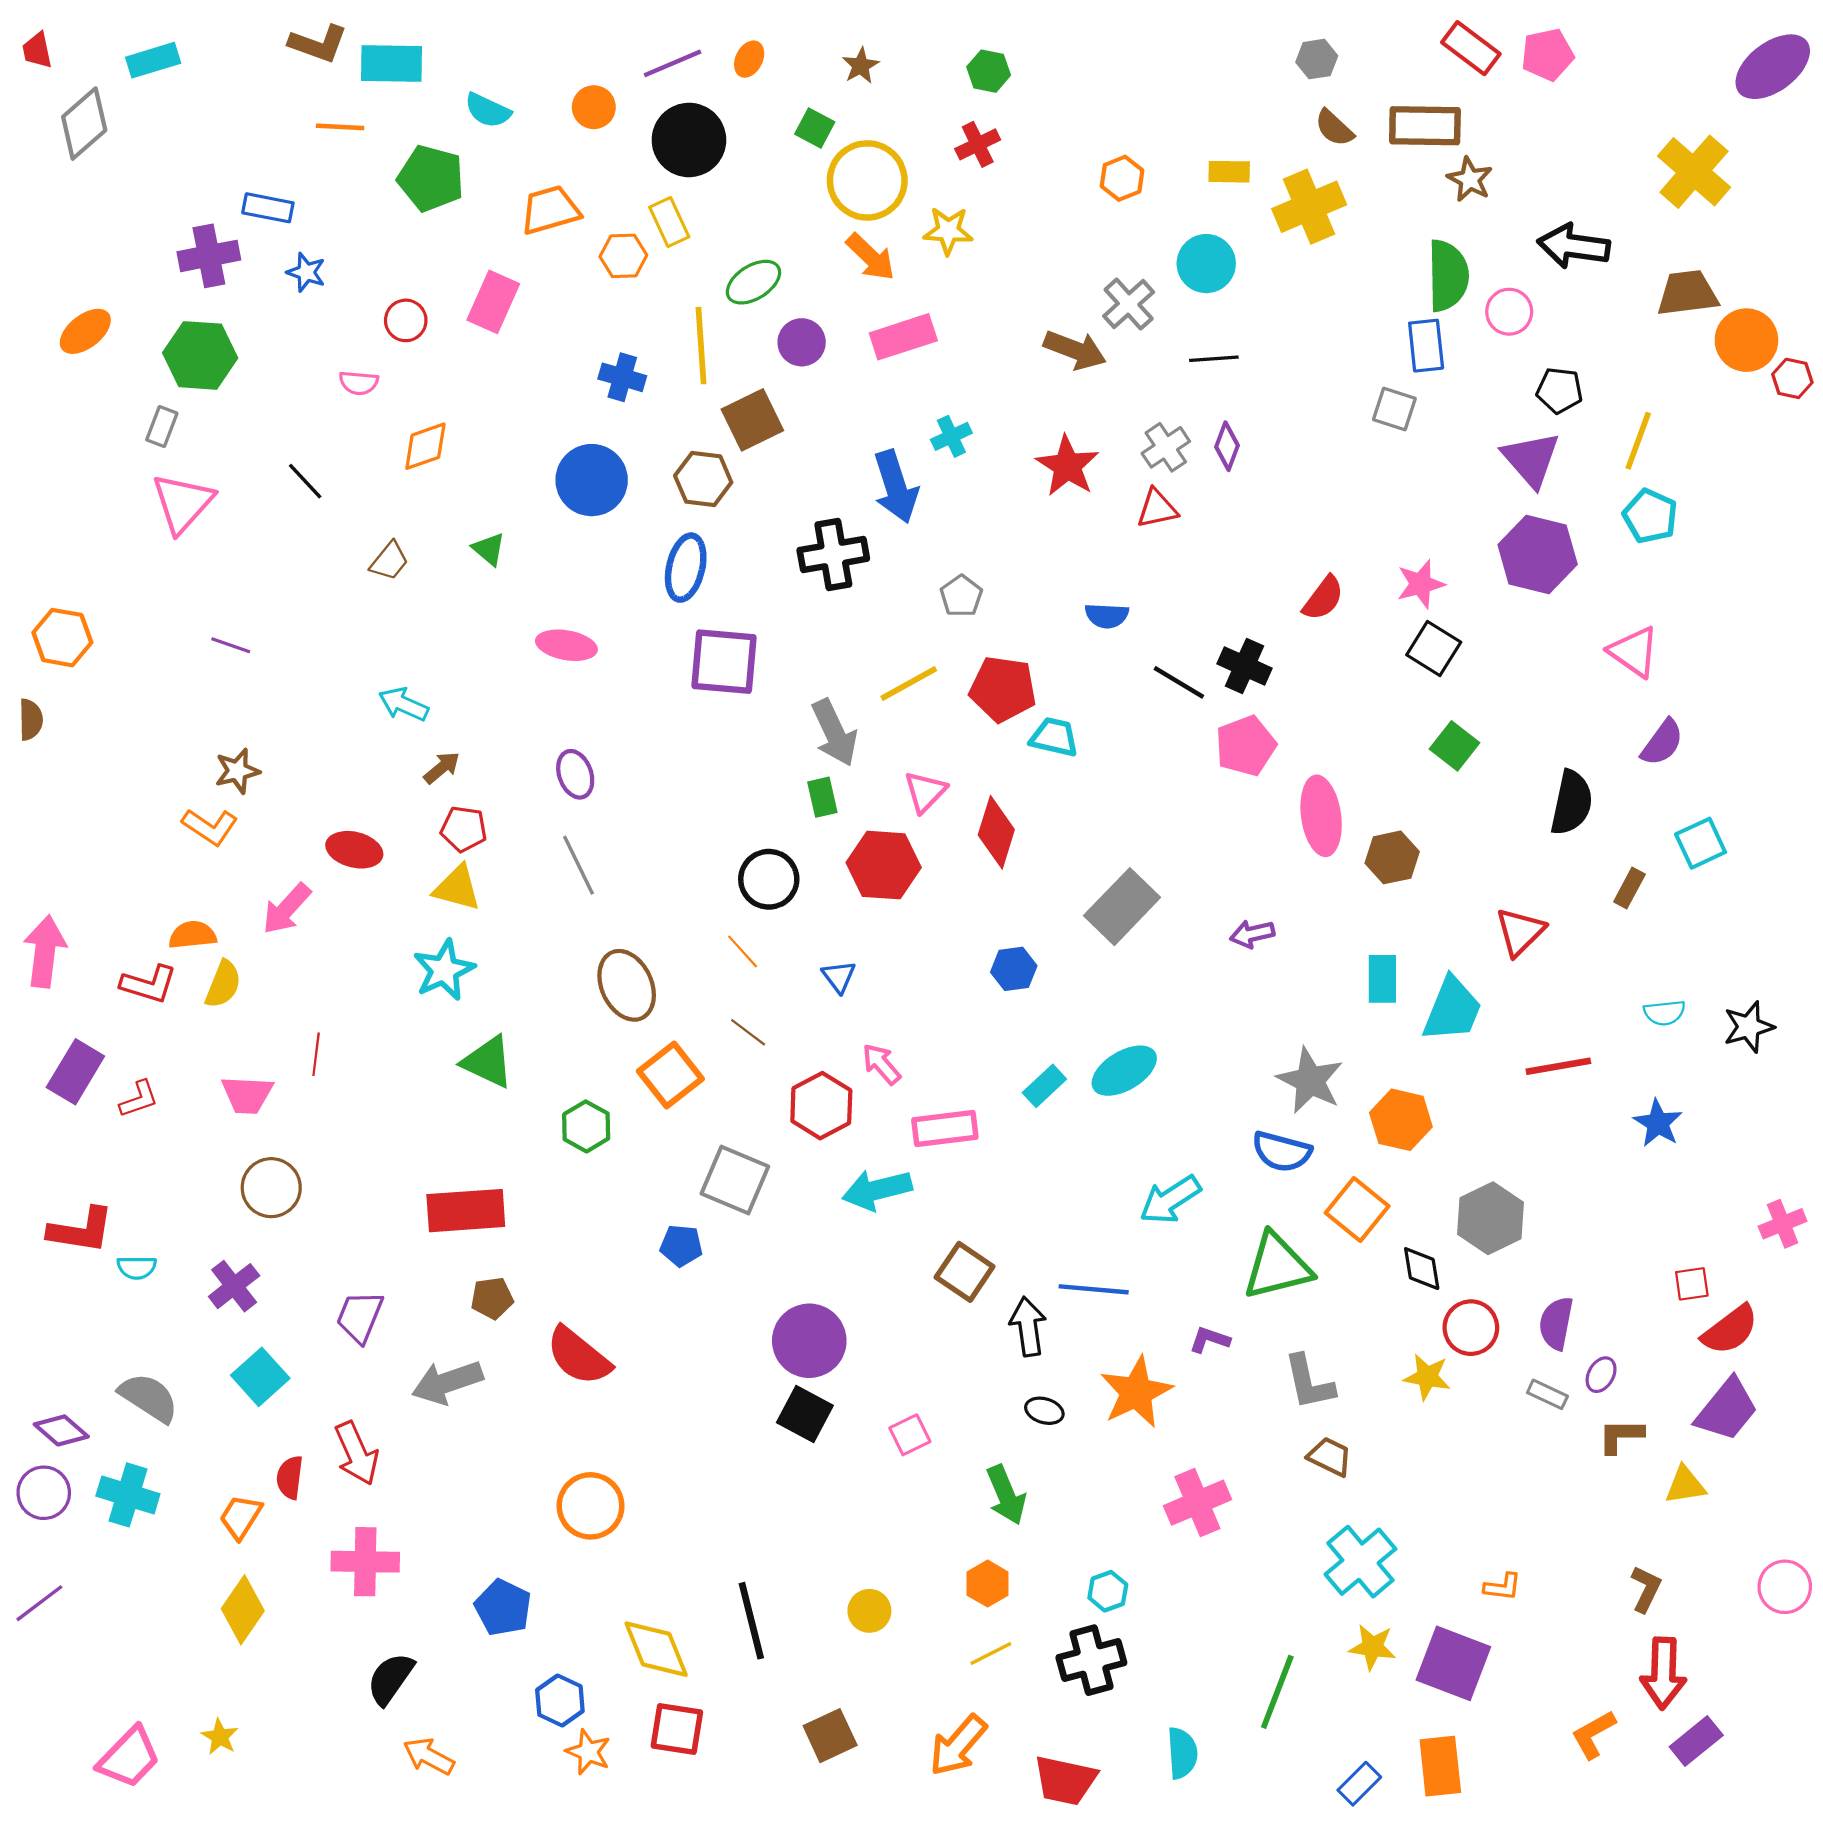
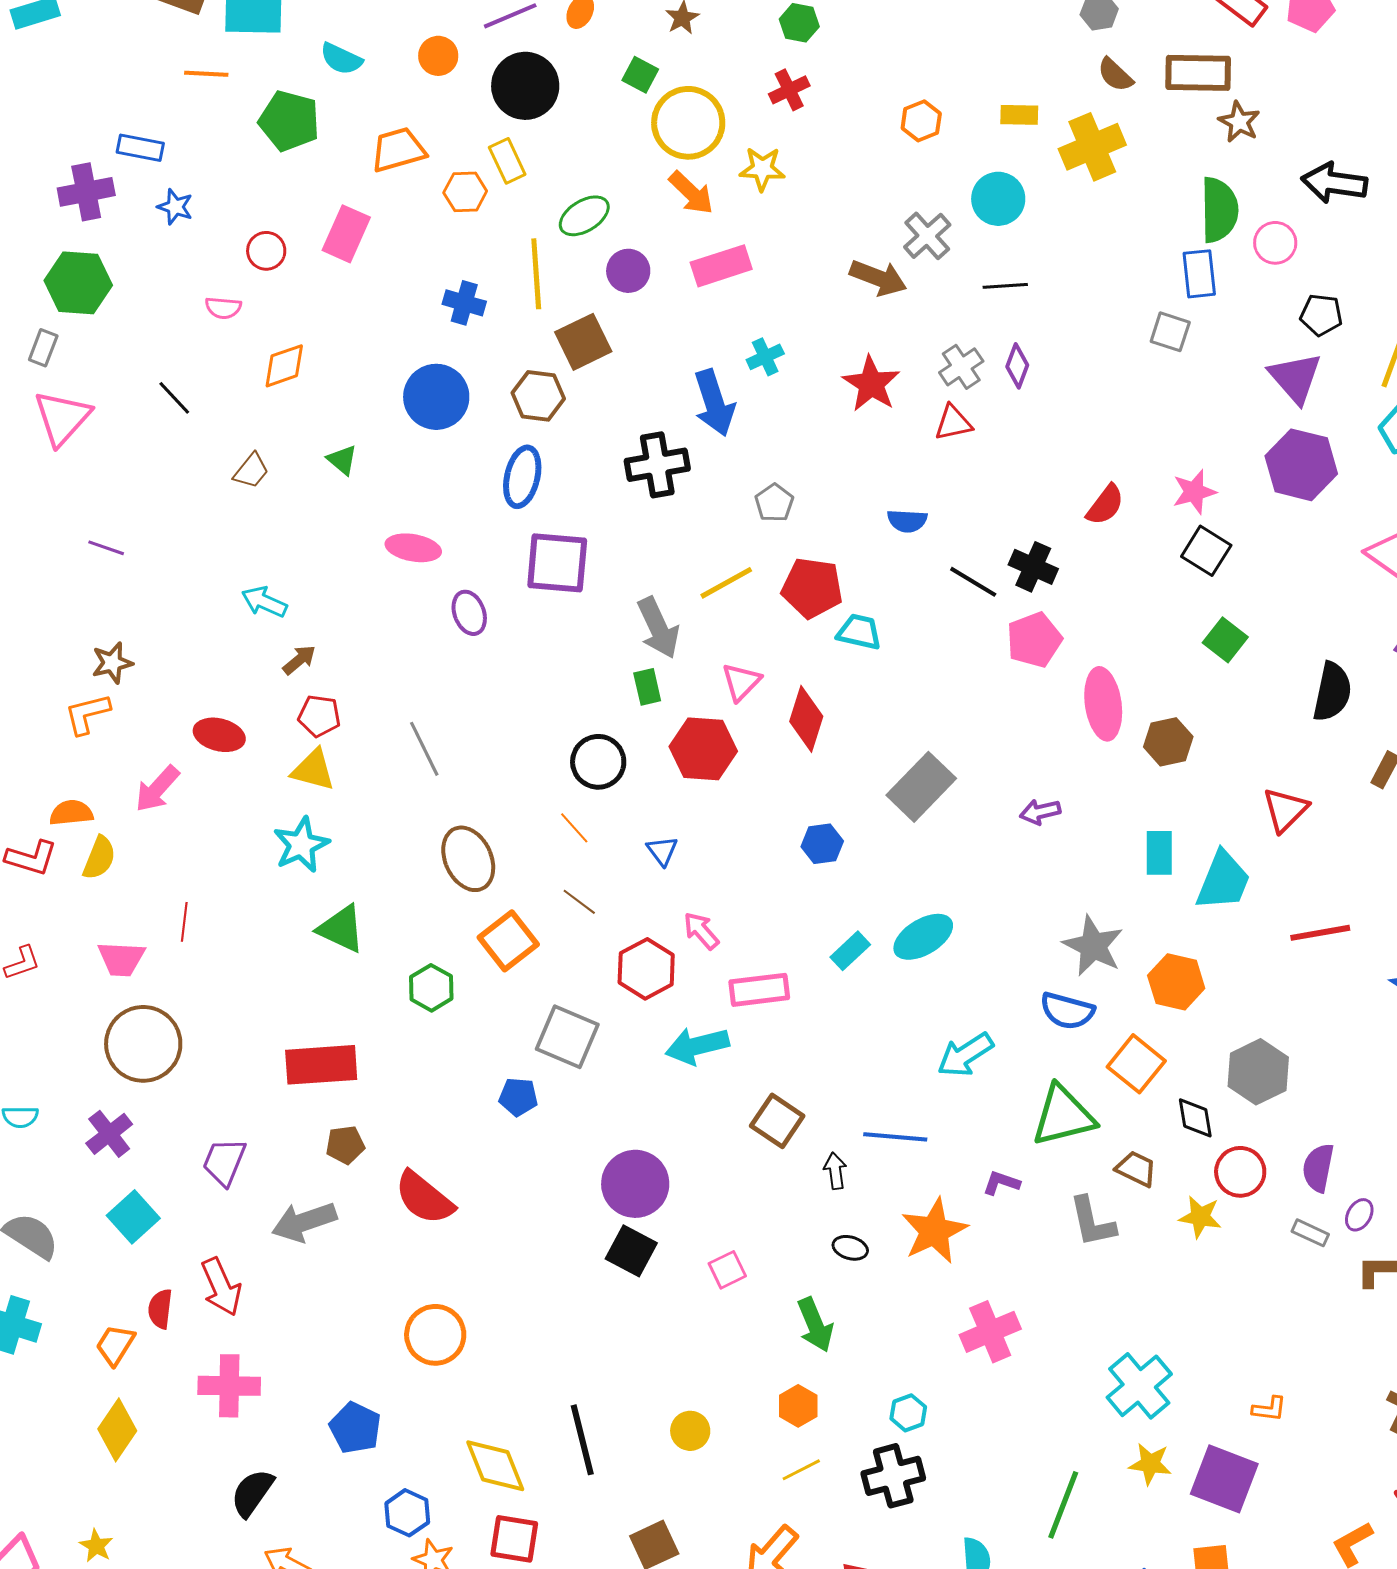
purple ellipse: (575, 774) -> (469, 613), moved
orange L-shape: (210, 827) -> (87, 714), turned 132
brown circle: (271, 1188) -> (143, 1044), size x1.4
black arrow: (1028, 1327) -> (835, 1171), size x0.7
brown trapezoid: (1330, 1457) -> (1136, 1169), moved

